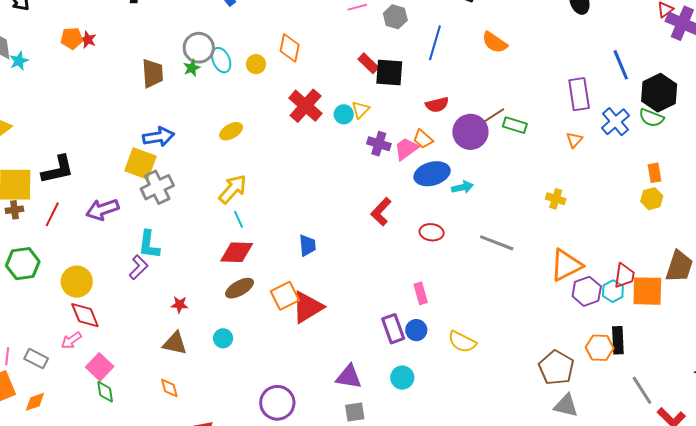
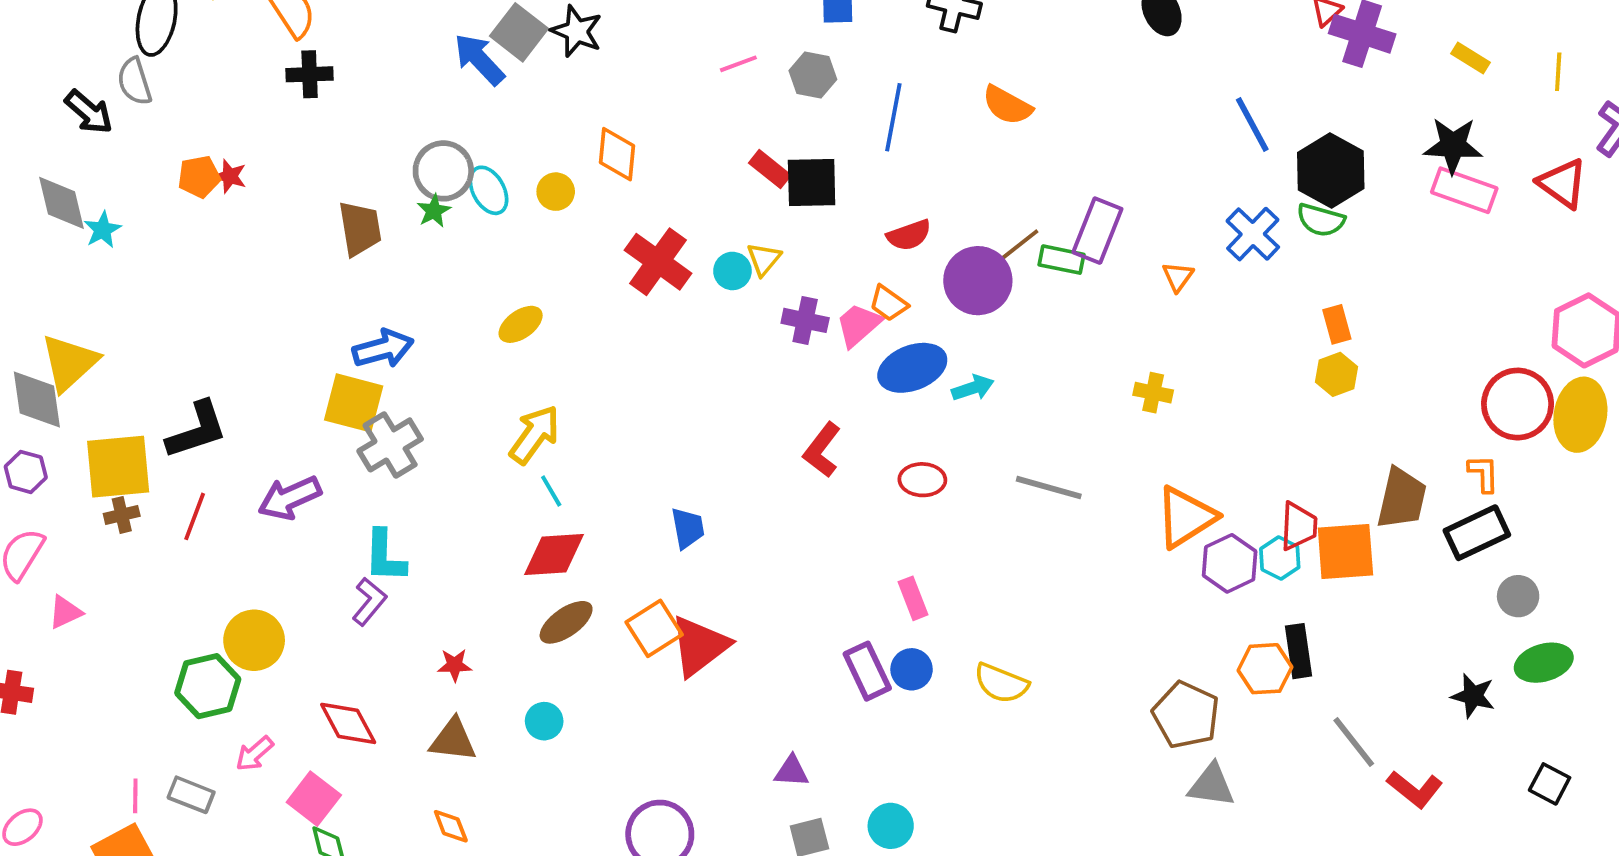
purple rectangle: (579, 94) -> (1097, 231), moved, turned 36
green hexagon: (23, 264) -> (208, 686), moved
red diamond: (85, 315) -> (348, 723), moved
purple triangle: (349, 377) -> (791, 771), size x0.7
cyan circle: (402, 378) -> (891, 826), moved

